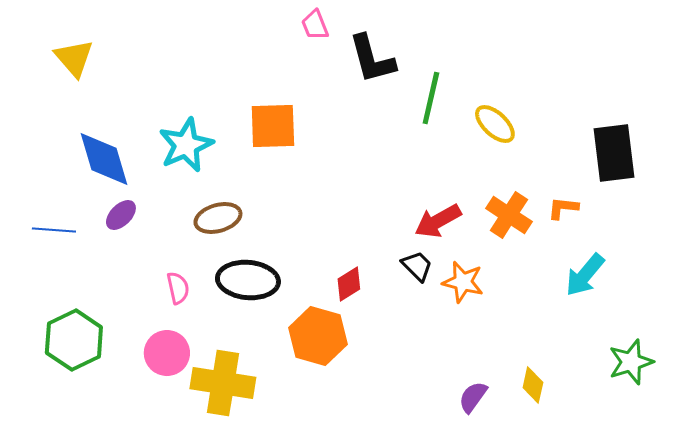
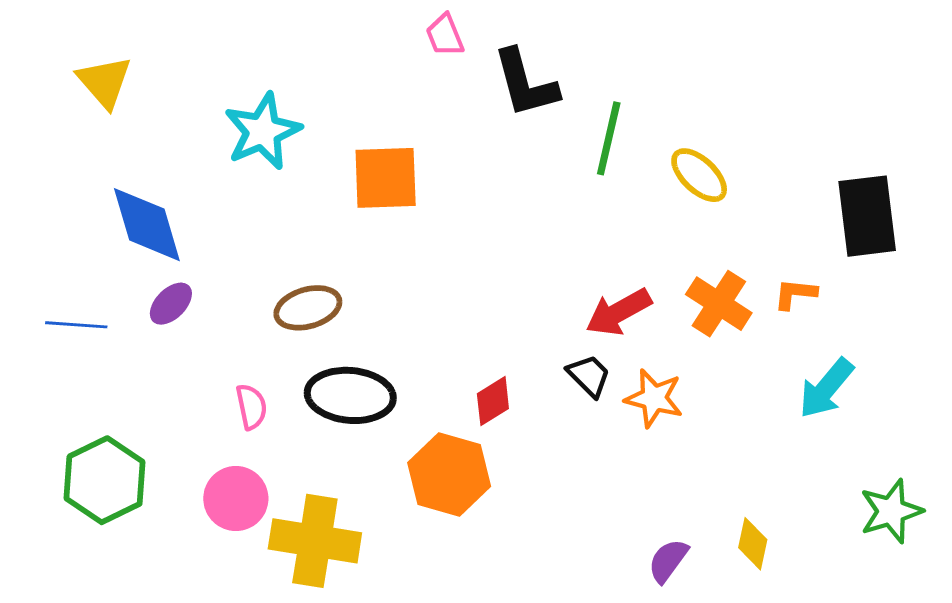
cyan star: (186, 145) -> (263, 131), moved

